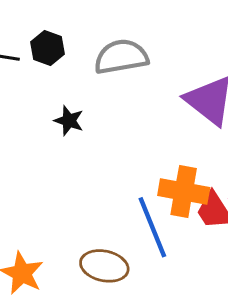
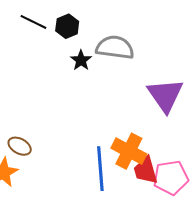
black star: (69, 121) -> (81, 60), moved
brown ellipse: (104, 266) -> (20, 146), moved, size x0.7

